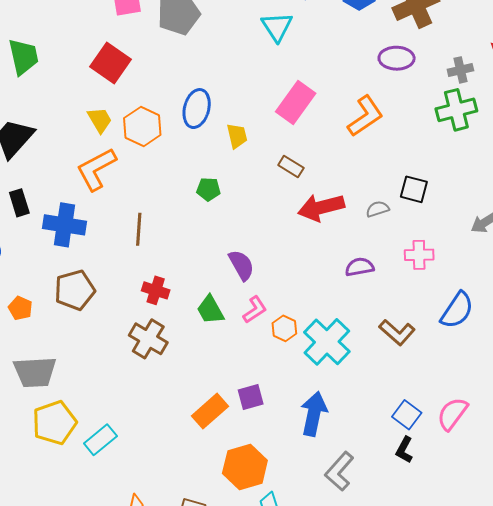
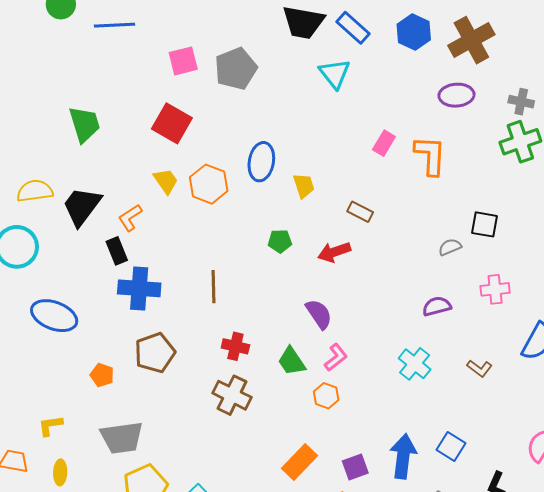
gray cross: (460, 70) -> (521, 102), turned 30
pink rectangle: (296, 102) -> (384, 143), moved, size x0.6
orange L-shape: (365, 116) -> (430, 155), turned -48
orange L-shape: (96, 169) -> (130, 218), moved, size x0.6
black rectangle: (19, 203) -> (117, 251), moved
red arrow: (321, 207) -> (334, 252), moved, size x0.7
orange hexagon: (284, 328) -> (326, 396), moved
brown L-shape: (397, 332) -> (479, 368), size x0.7
cyan cross: (327, 342) -> (415, 364), moved, size x0.7
purple square: (251, 397) -> (355, 467), moved
blue square: (407, 415) -> (451, 447), moved

